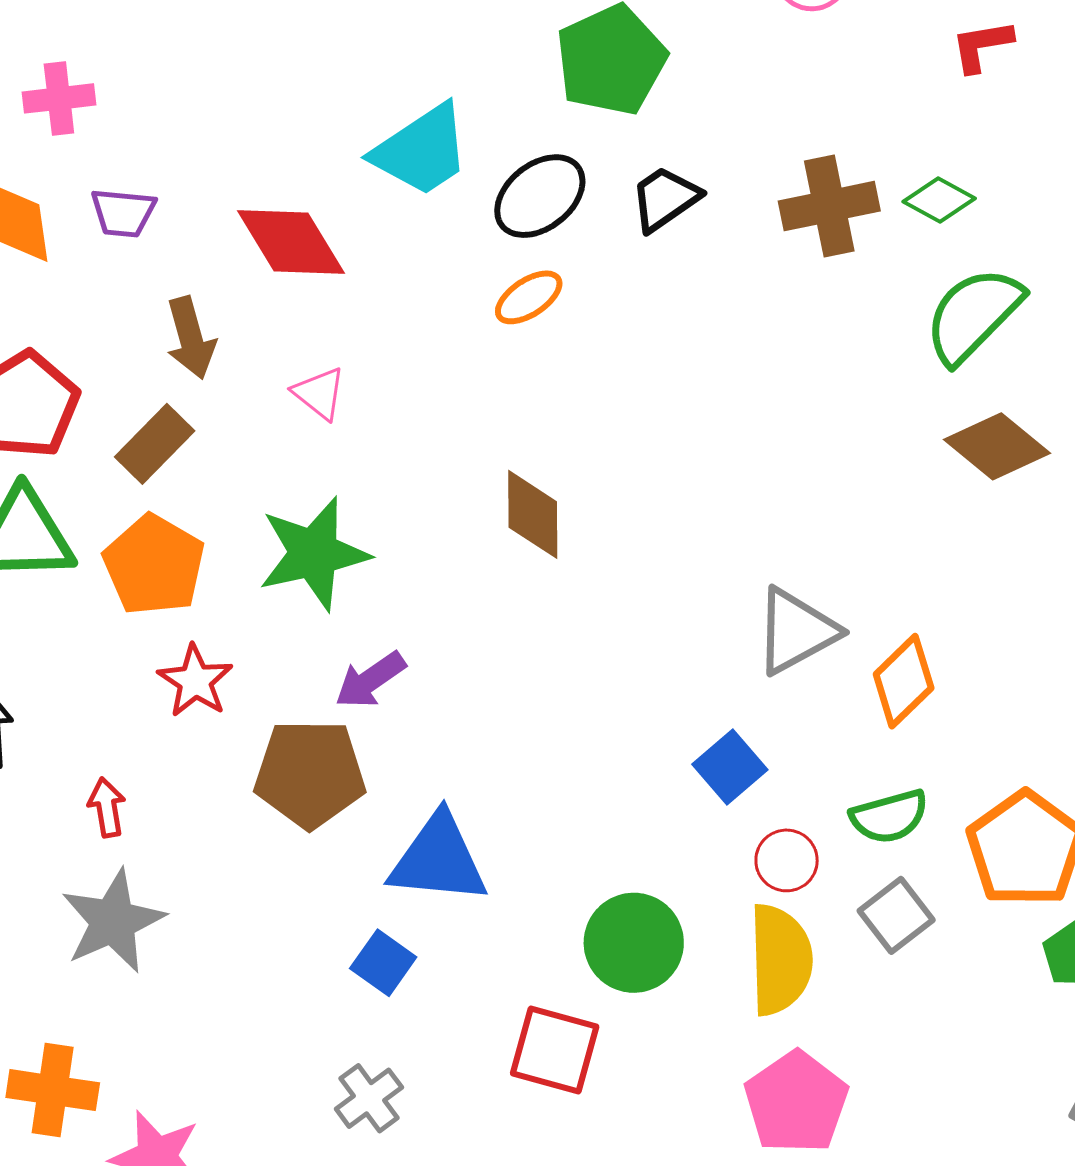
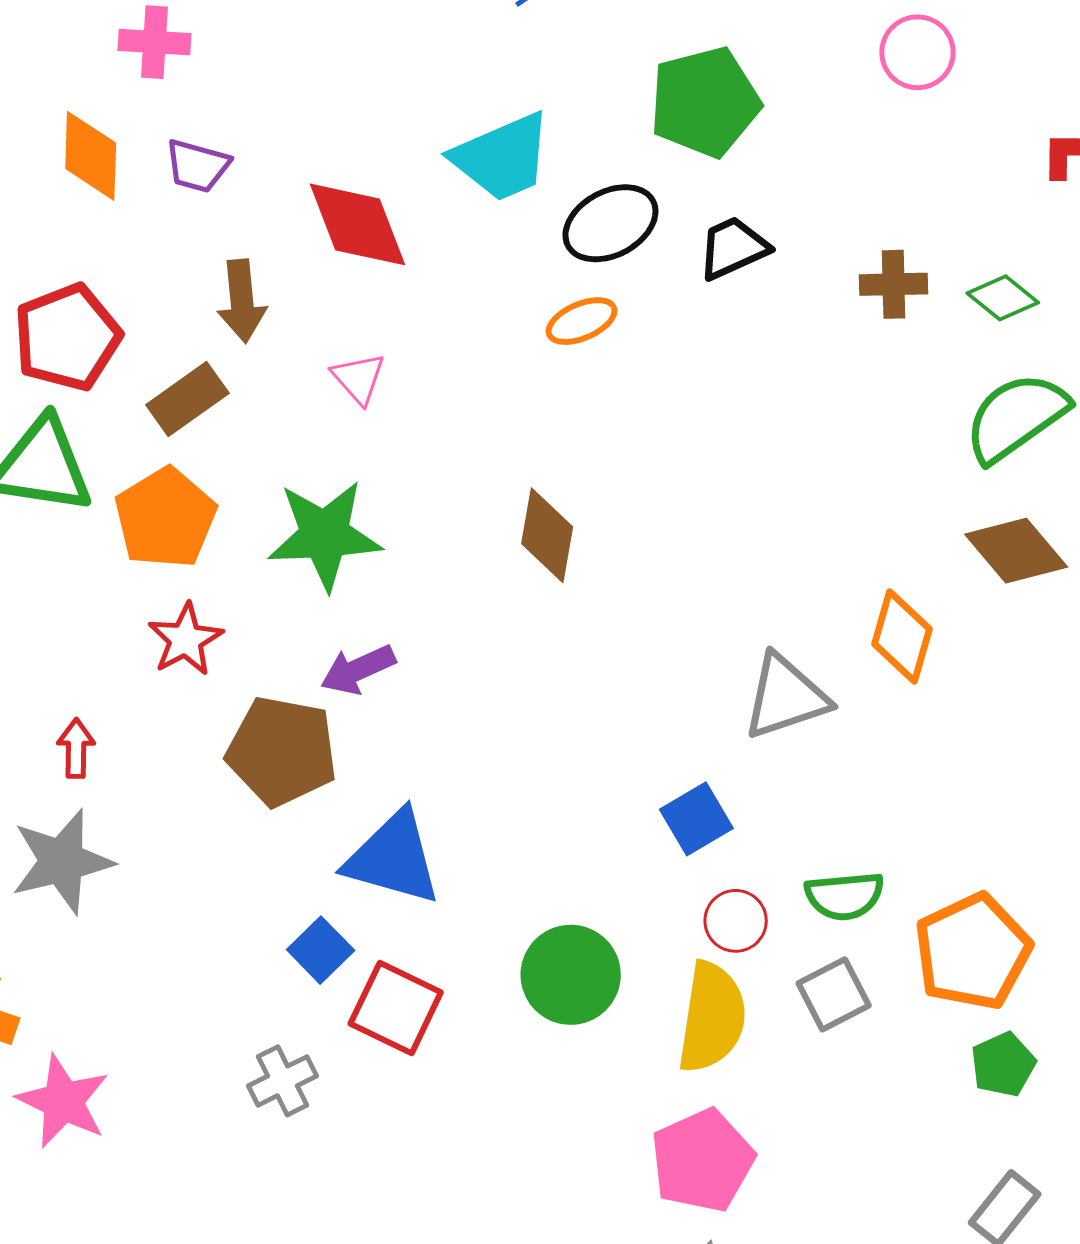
brown cross: (829, 206) -> (894, 284), size x0.7
orange diamond: (904, 681) -> (902, 637), moved, turned -40
red square: (555, 1050) -> (396, 1008), moved

